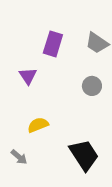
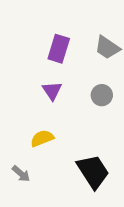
purple triangle: (28, 76) -> (52, 91), moved

